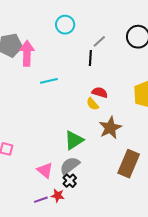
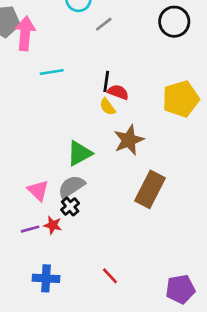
gray line: (99, 41) -> (104, 24), moved
black line: (90, 58) -> (106, 81), moved

